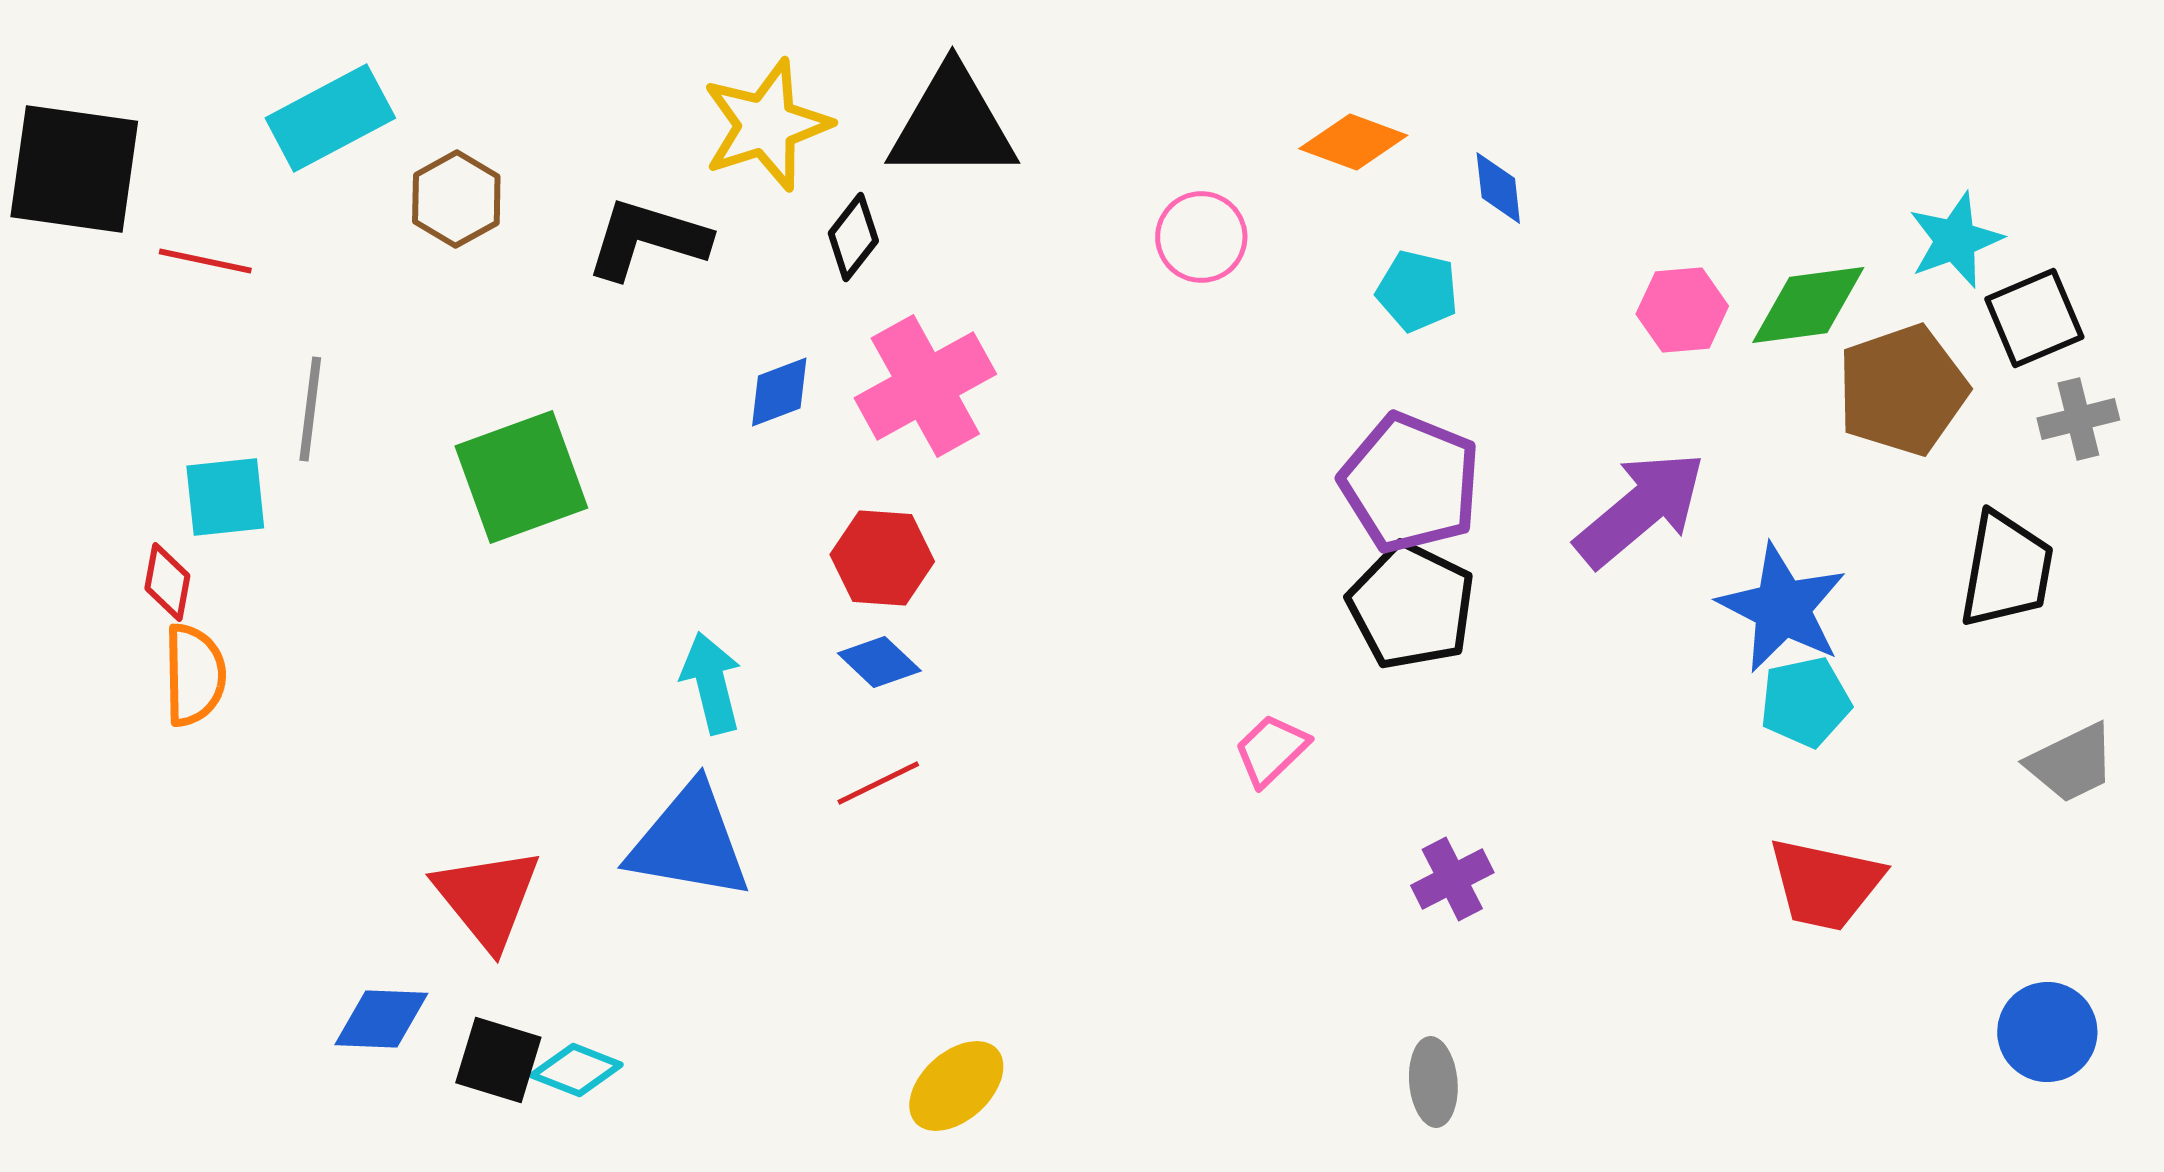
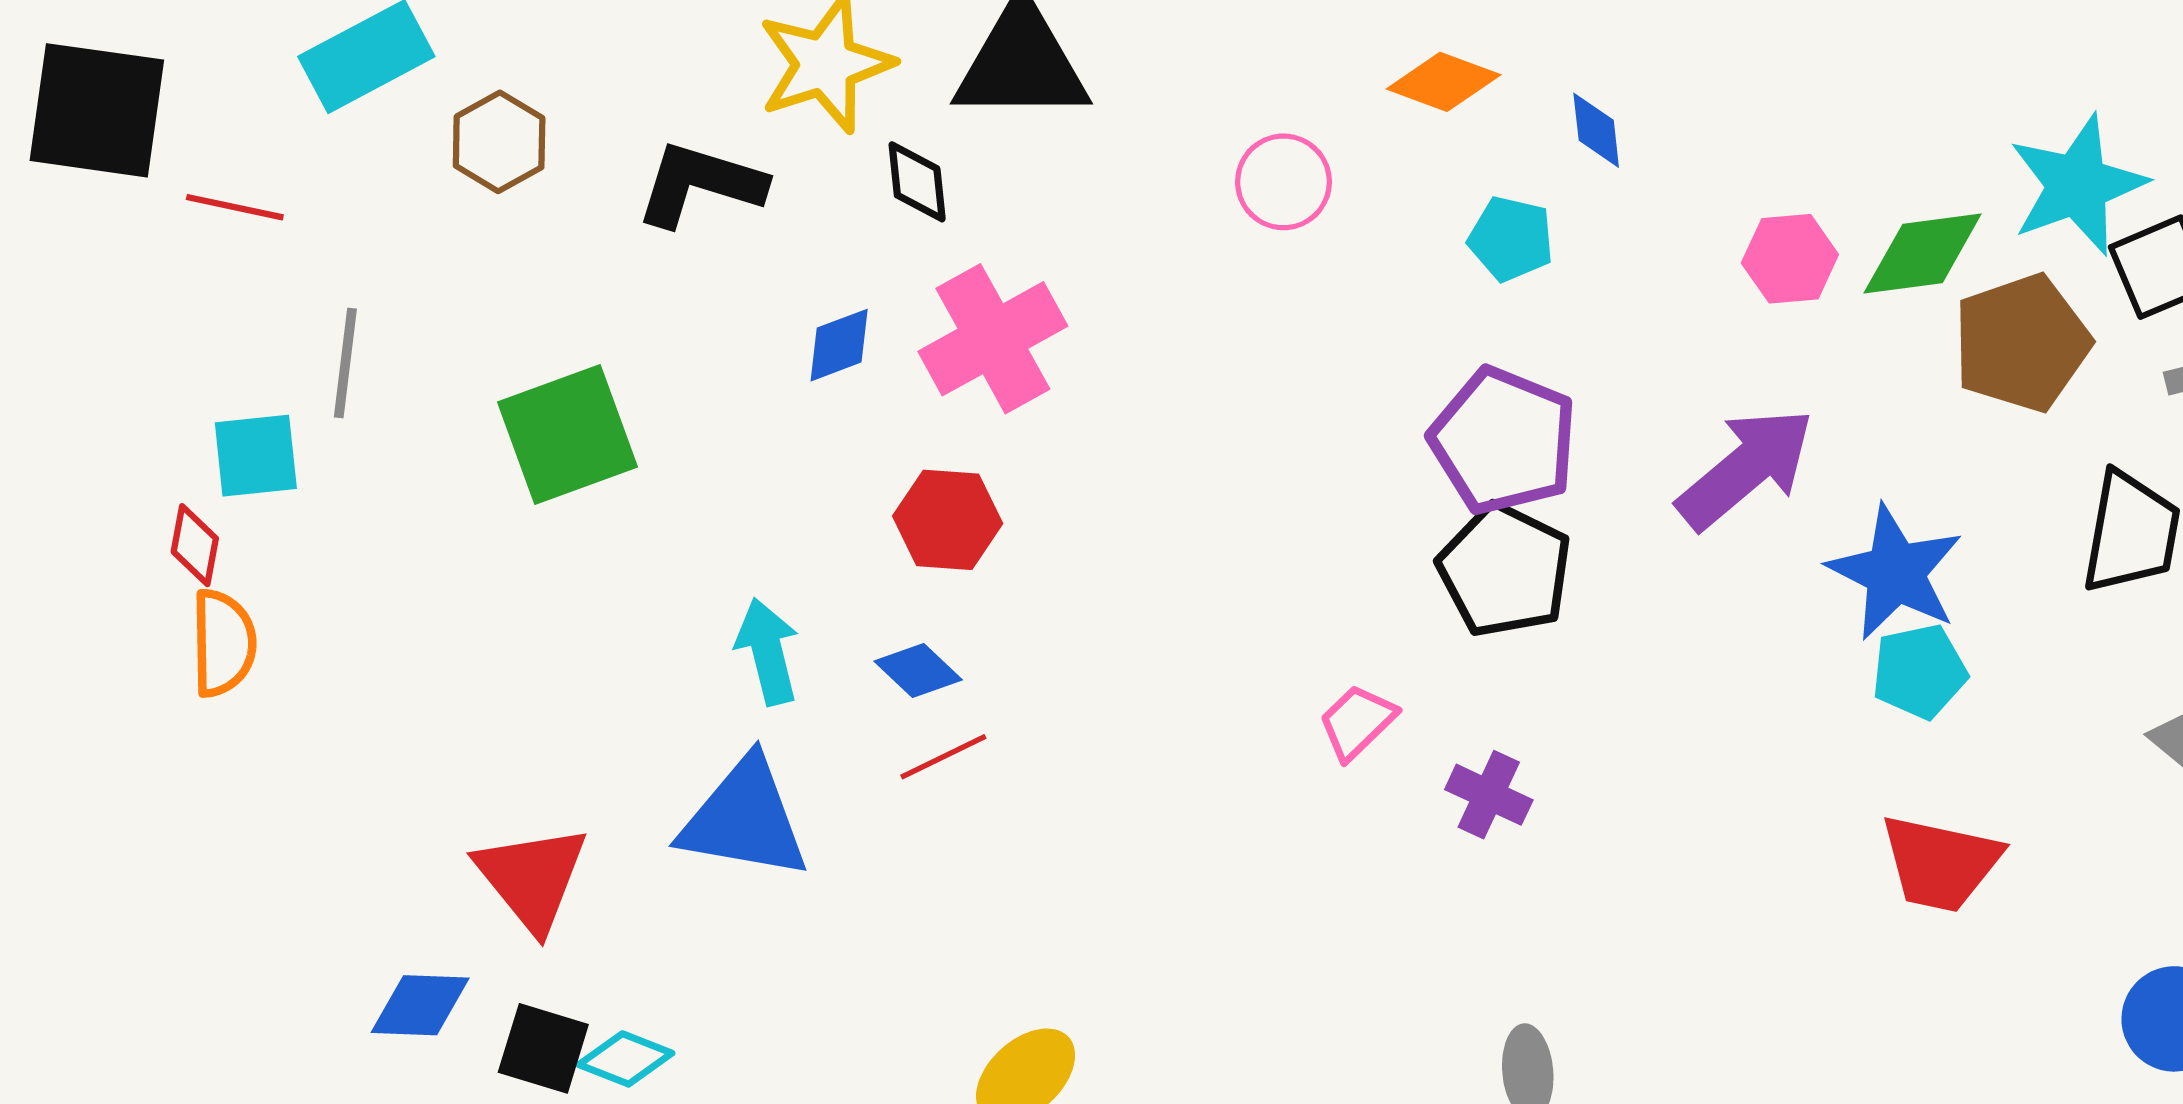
black diamond: (853, 237) -> (917, 182), turned -44
cyan star: (1955, 240) -> (2077, 185), size x1.4
blue diamond: (879, 662) -> (918, 670), moved
purple cross: (1452, 879) -> (1489, 795), moved, turned -38

